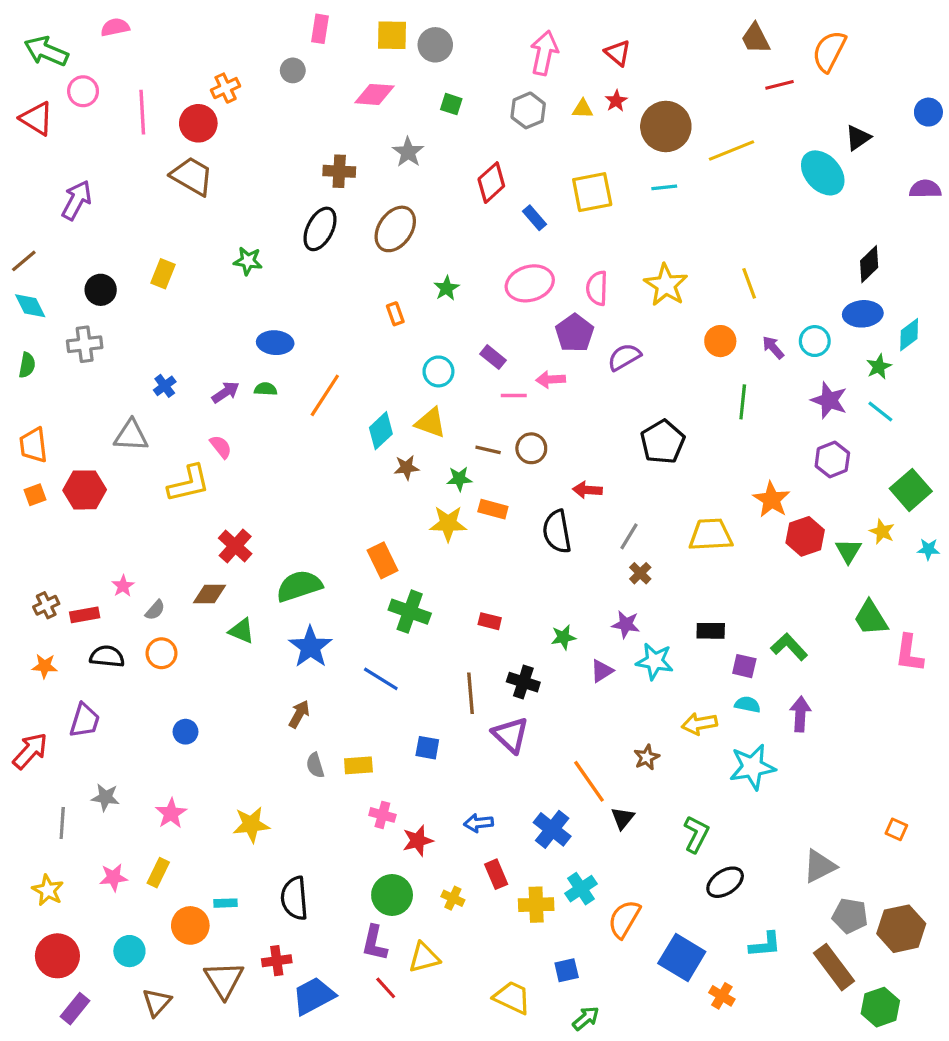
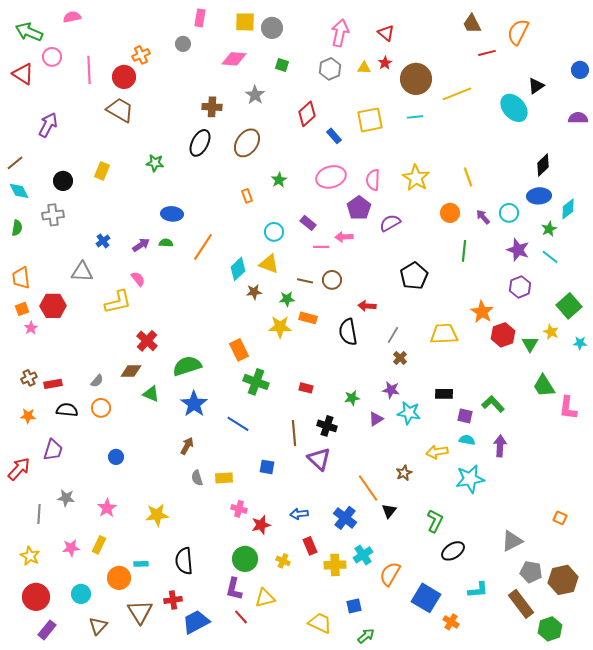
pink star: (123, 586) -> (31, 328), moved

